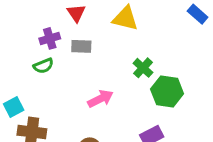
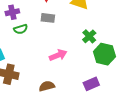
purple cross: (50, 38) -> (12, 12), moved

